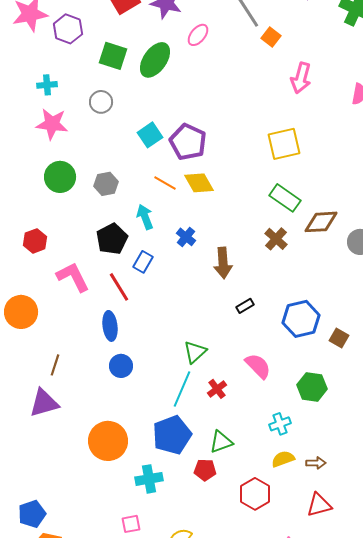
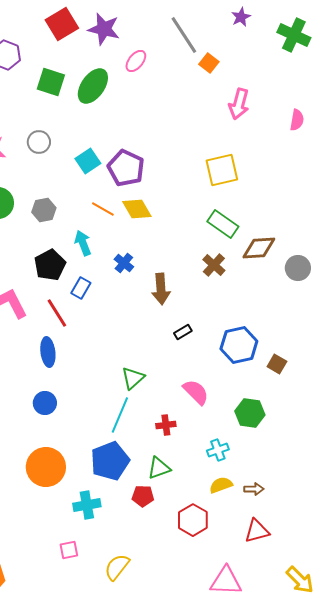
gray circle: (101, 102) -> (39, 142), moved
blue circle: (121, 366) -> (45, 403), moved
red cross: (217, 389) -> (166, 425), moved, turned 30

